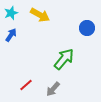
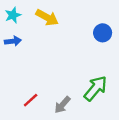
blue arrow: (11, 35) -> (13, 41), turned 48
green arrow: (64, 59) -> (95, 88), moved

